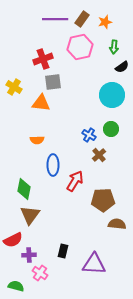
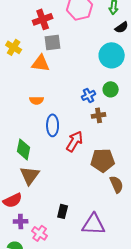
blue cross: (89, 135) -> (89, 95), turned 32
brown cross: (99, 155) -> (99, 115), turned 32
brown semicircle: (117, 224) -> (117, 184), turned 60
purple cross: (29, 255) -> (21, 221), moved

